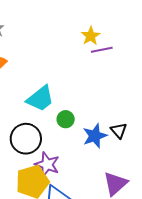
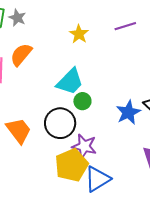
yellow star: (91, 36) -> (79, 34), moved
green circle: (66, 119) -> (82, 101), moved

